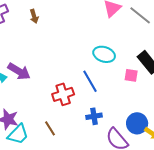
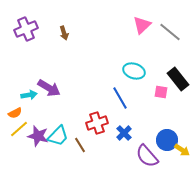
red cross: (63, 94) -> (97, 123), moved
blue cross: (94, 116) -> (124, 133), turned -35
cyan trapezoid: (18, 134) -> (58, 136), moved

